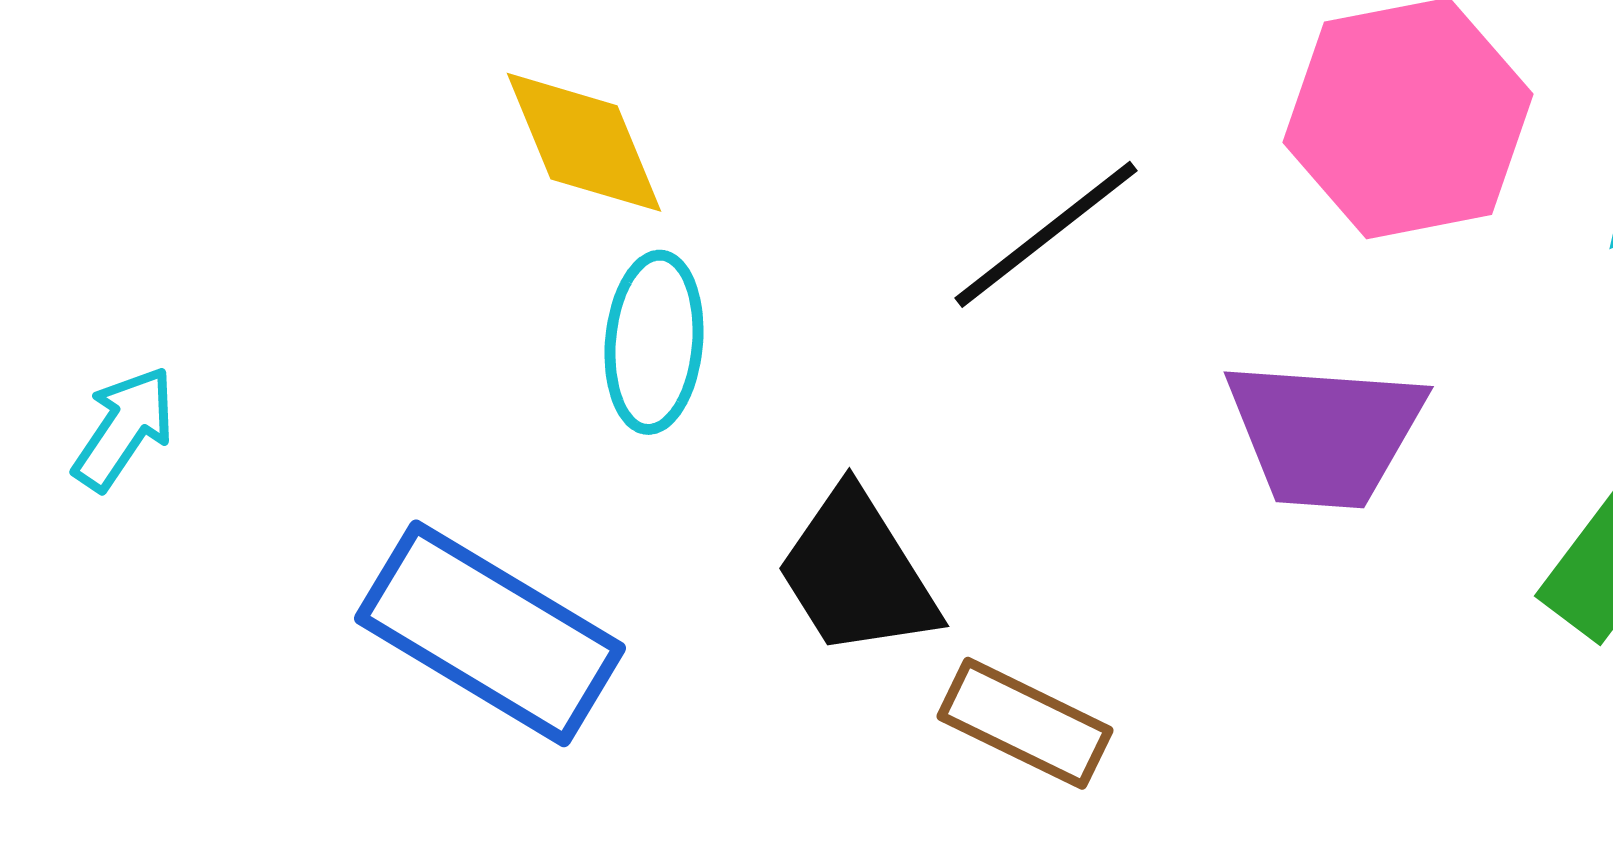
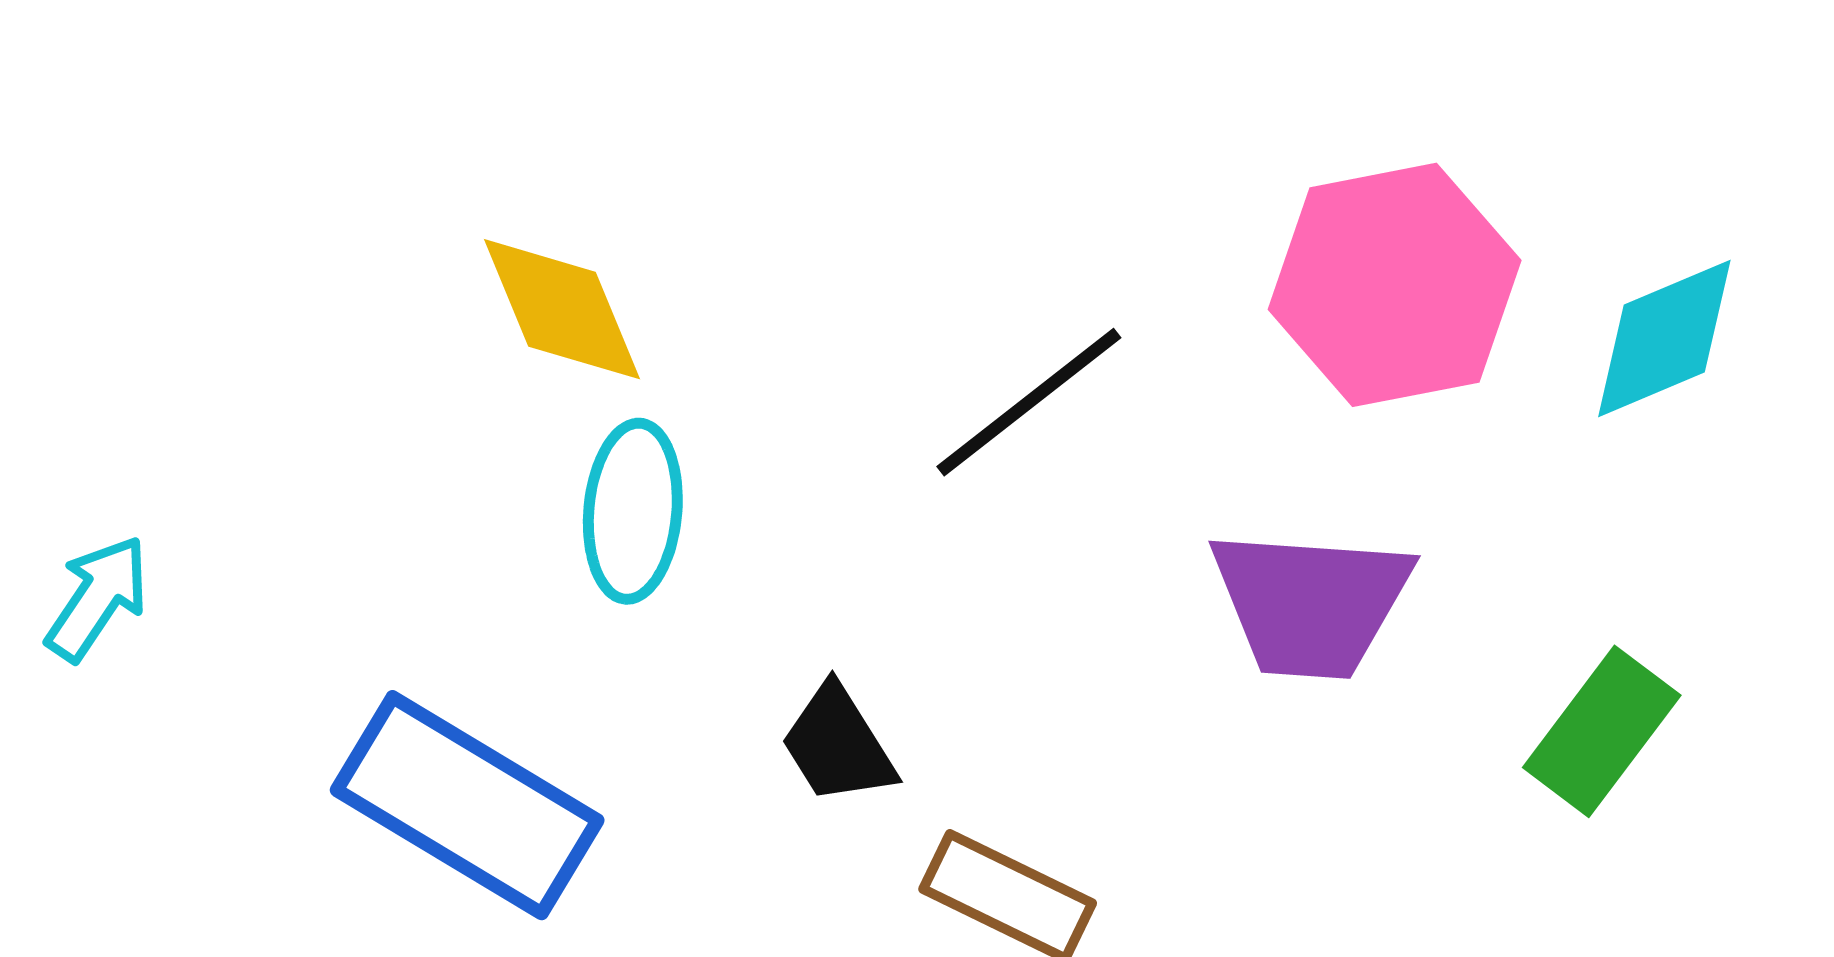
black trapezoid: (857, 573) -> (838, 745), size x0.7

